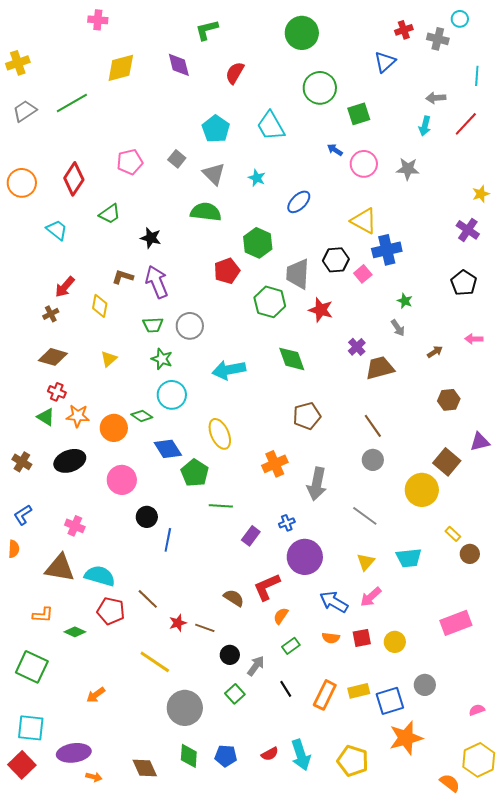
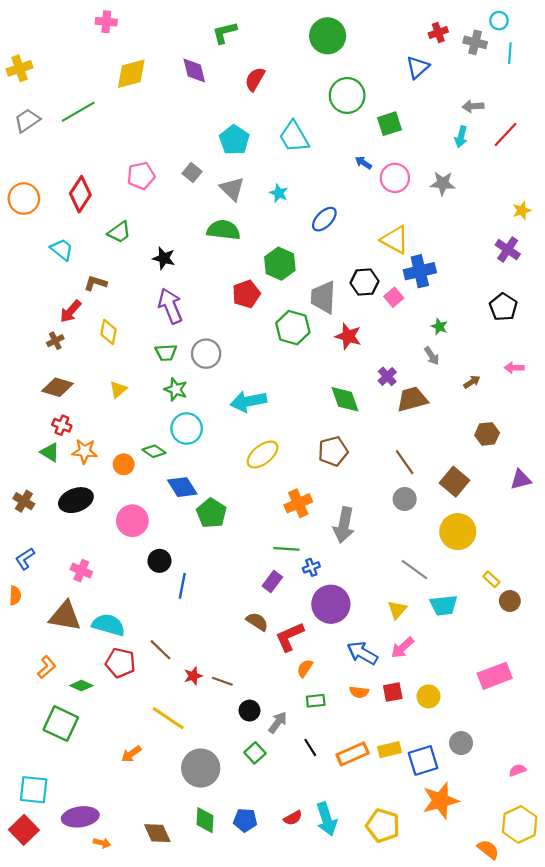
cyan line: (477, 76) -> (510, 53), moved
brown L-shape: (123, 277) -> (95, 283), moved
green diamond: (292, 359) -> (345, 399), moved
orange circle: (114, 428) -> (124, 464), size x0.7
yellow ellipse: (220, 434) -> (263, 455), moved, turned 76
brown square: (447, 462) -> (455, 482), moved
green line: (221, 506) -> (286, 549), moved
gray line: (365, 516) -> (414, 570), moved
brown semicircle: (234, 598) -> (257, 622), moved
orange L-shape: (43, 615) -> (47, 667), turned -45
green rectangle: (291, 646) -> (316, 701), turned 30
green square: (32, 667) -> (61, 724), moved
orange arrow: (96, 695) -> (131, 754), moved
orange rectangle: (325, 695) -> (353, 754), turned 40

